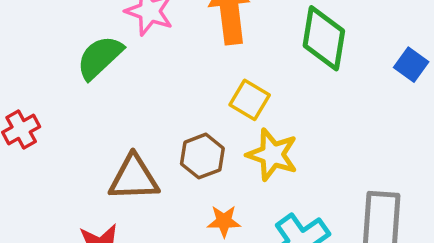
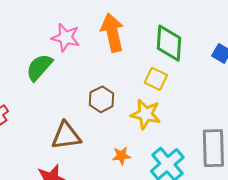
yellow square: (250, 100) -> (156, 79), moved
brown hexagon: (202, 156) -> (102, 99), moved

